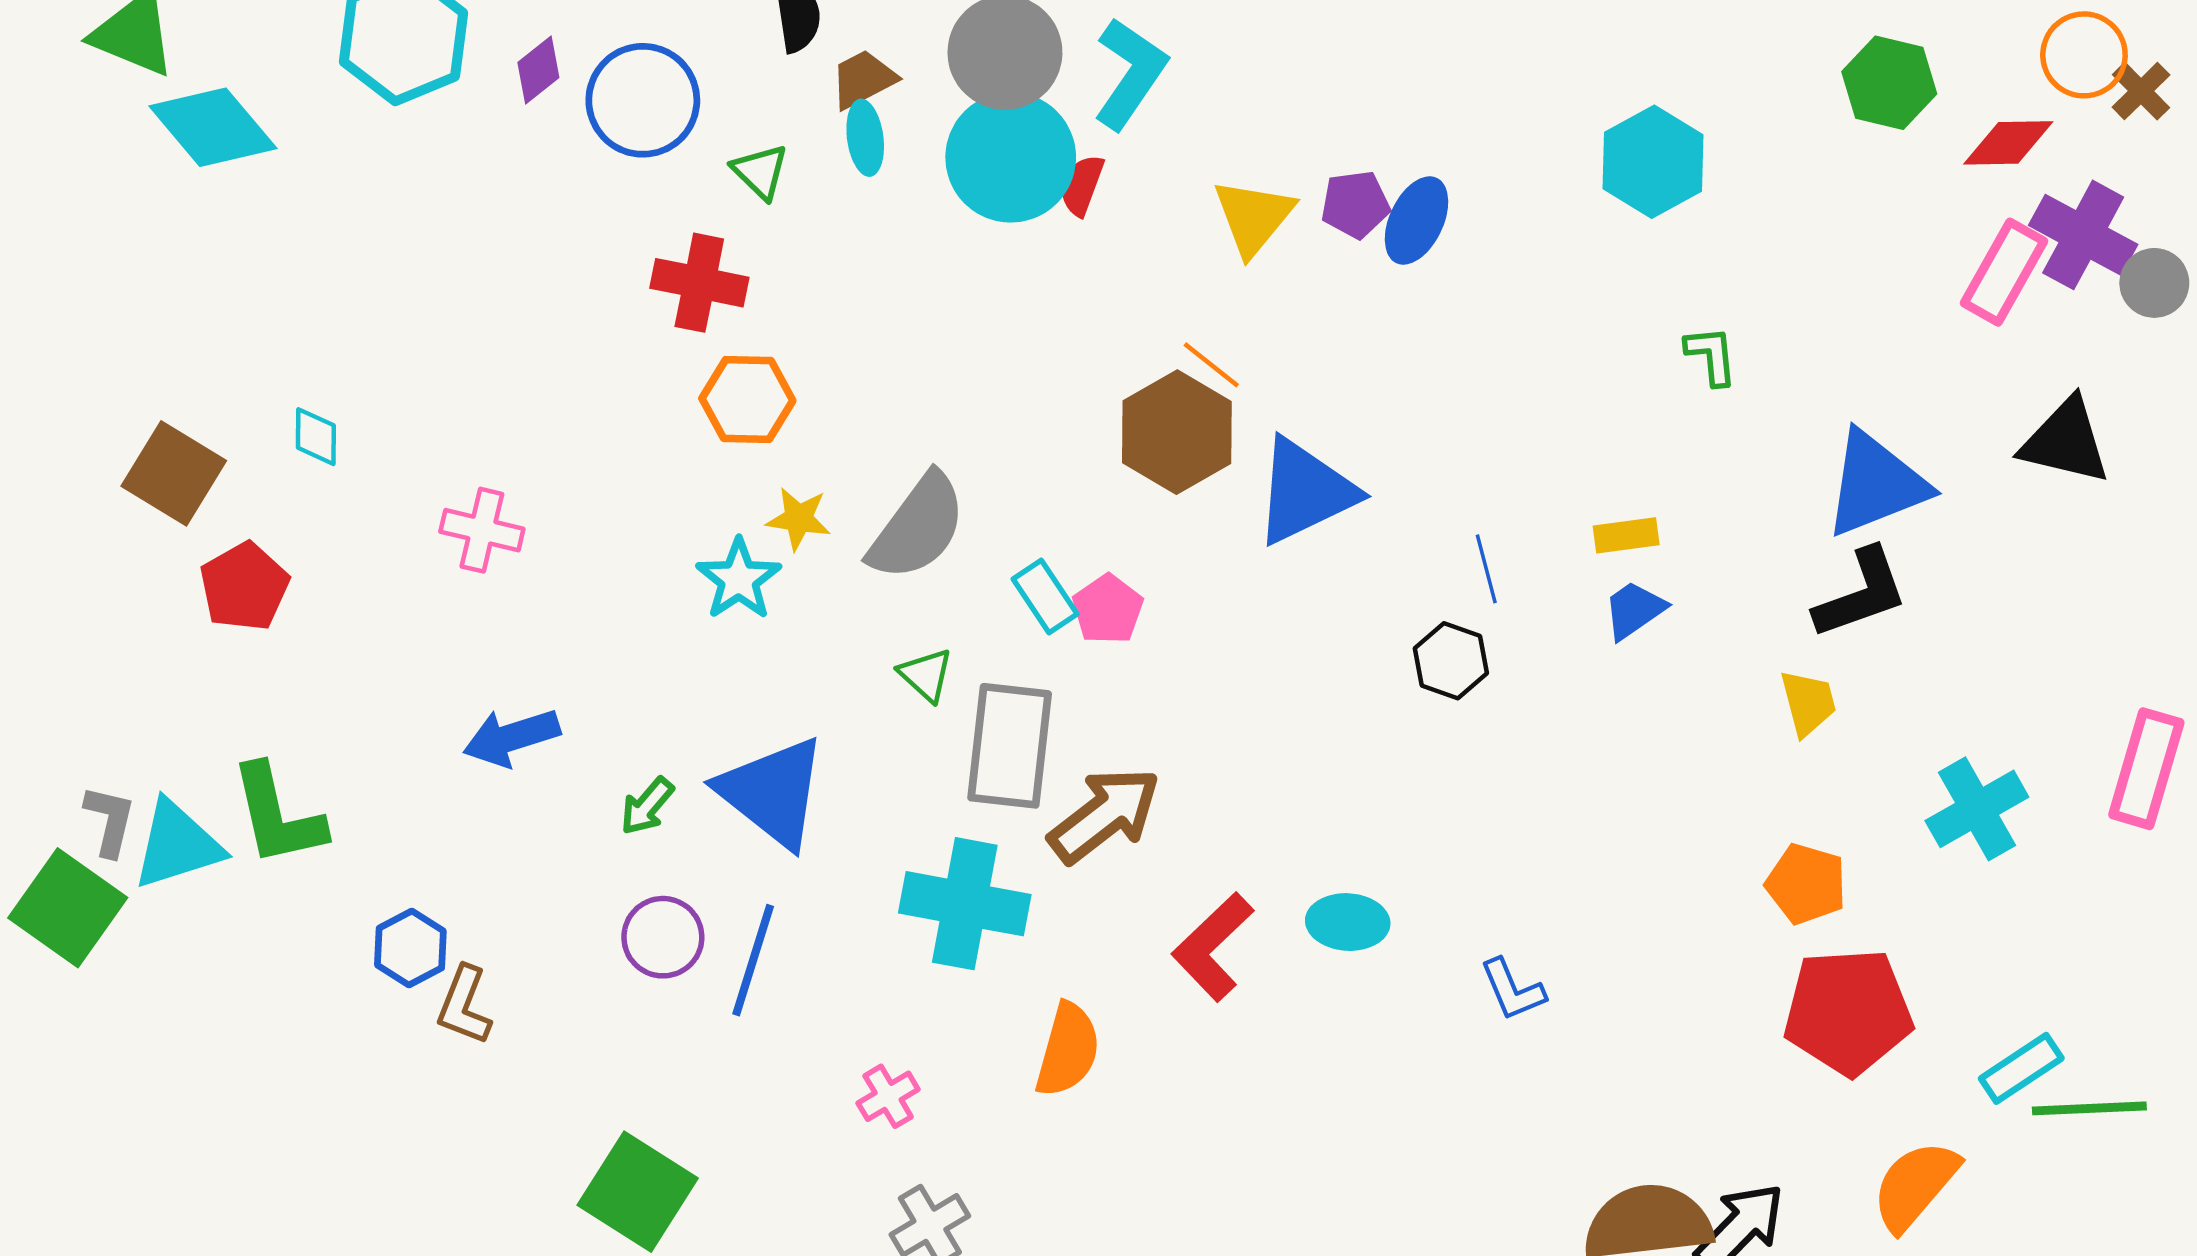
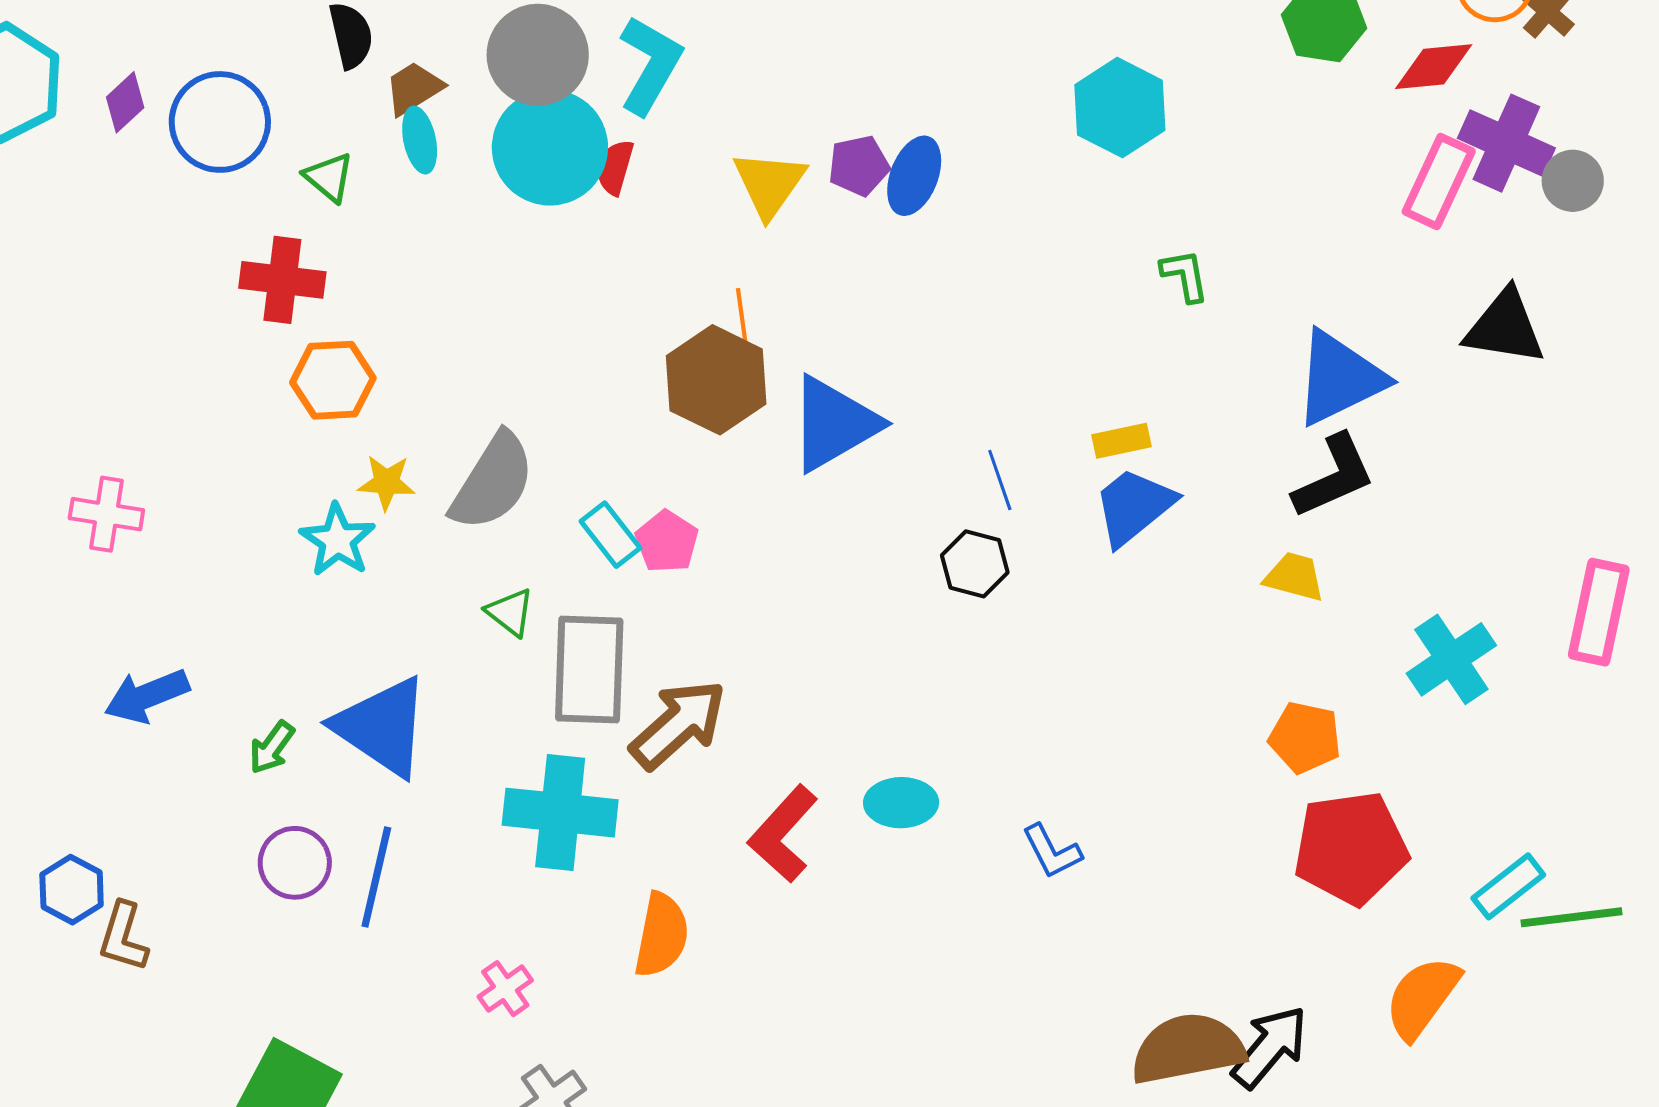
orange line: (1211, 365) -> (742, 318), turned 48
blue trapezoid: (1634, 610) -> (1134, 506), size x1.5
yellow trapezoid: (1808, 703) -> (1294, 577), turned -56

